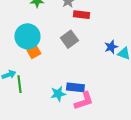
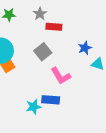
blue star: (111, 47) -> (85, 48), moved
pink L-shape: (84, 101) -> (61, 76), moved, turned 80

